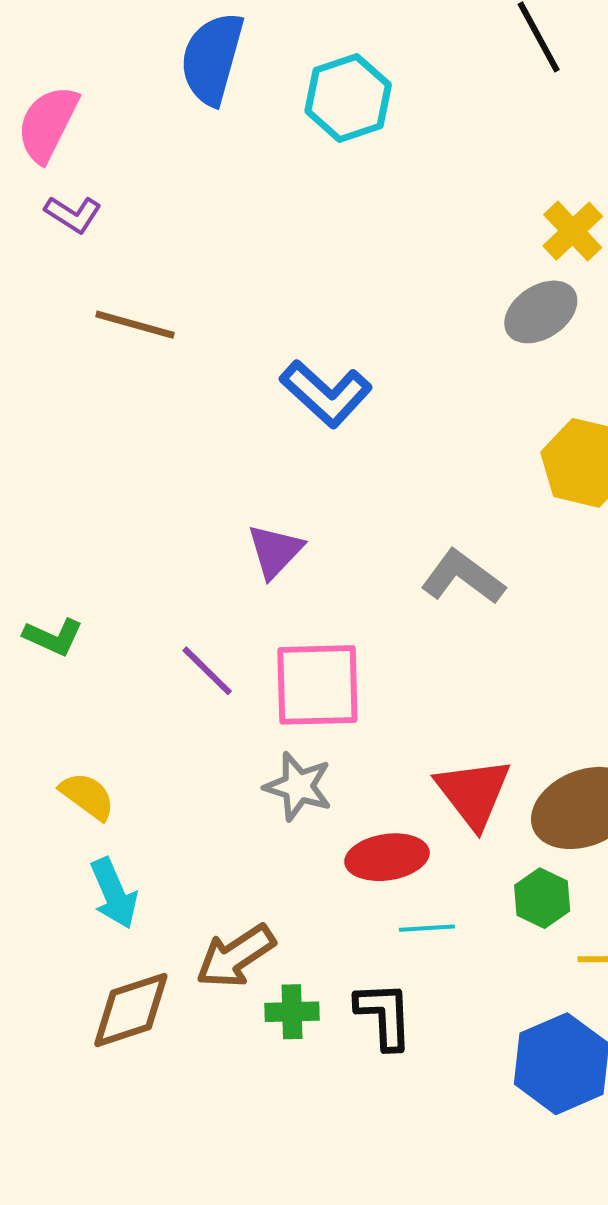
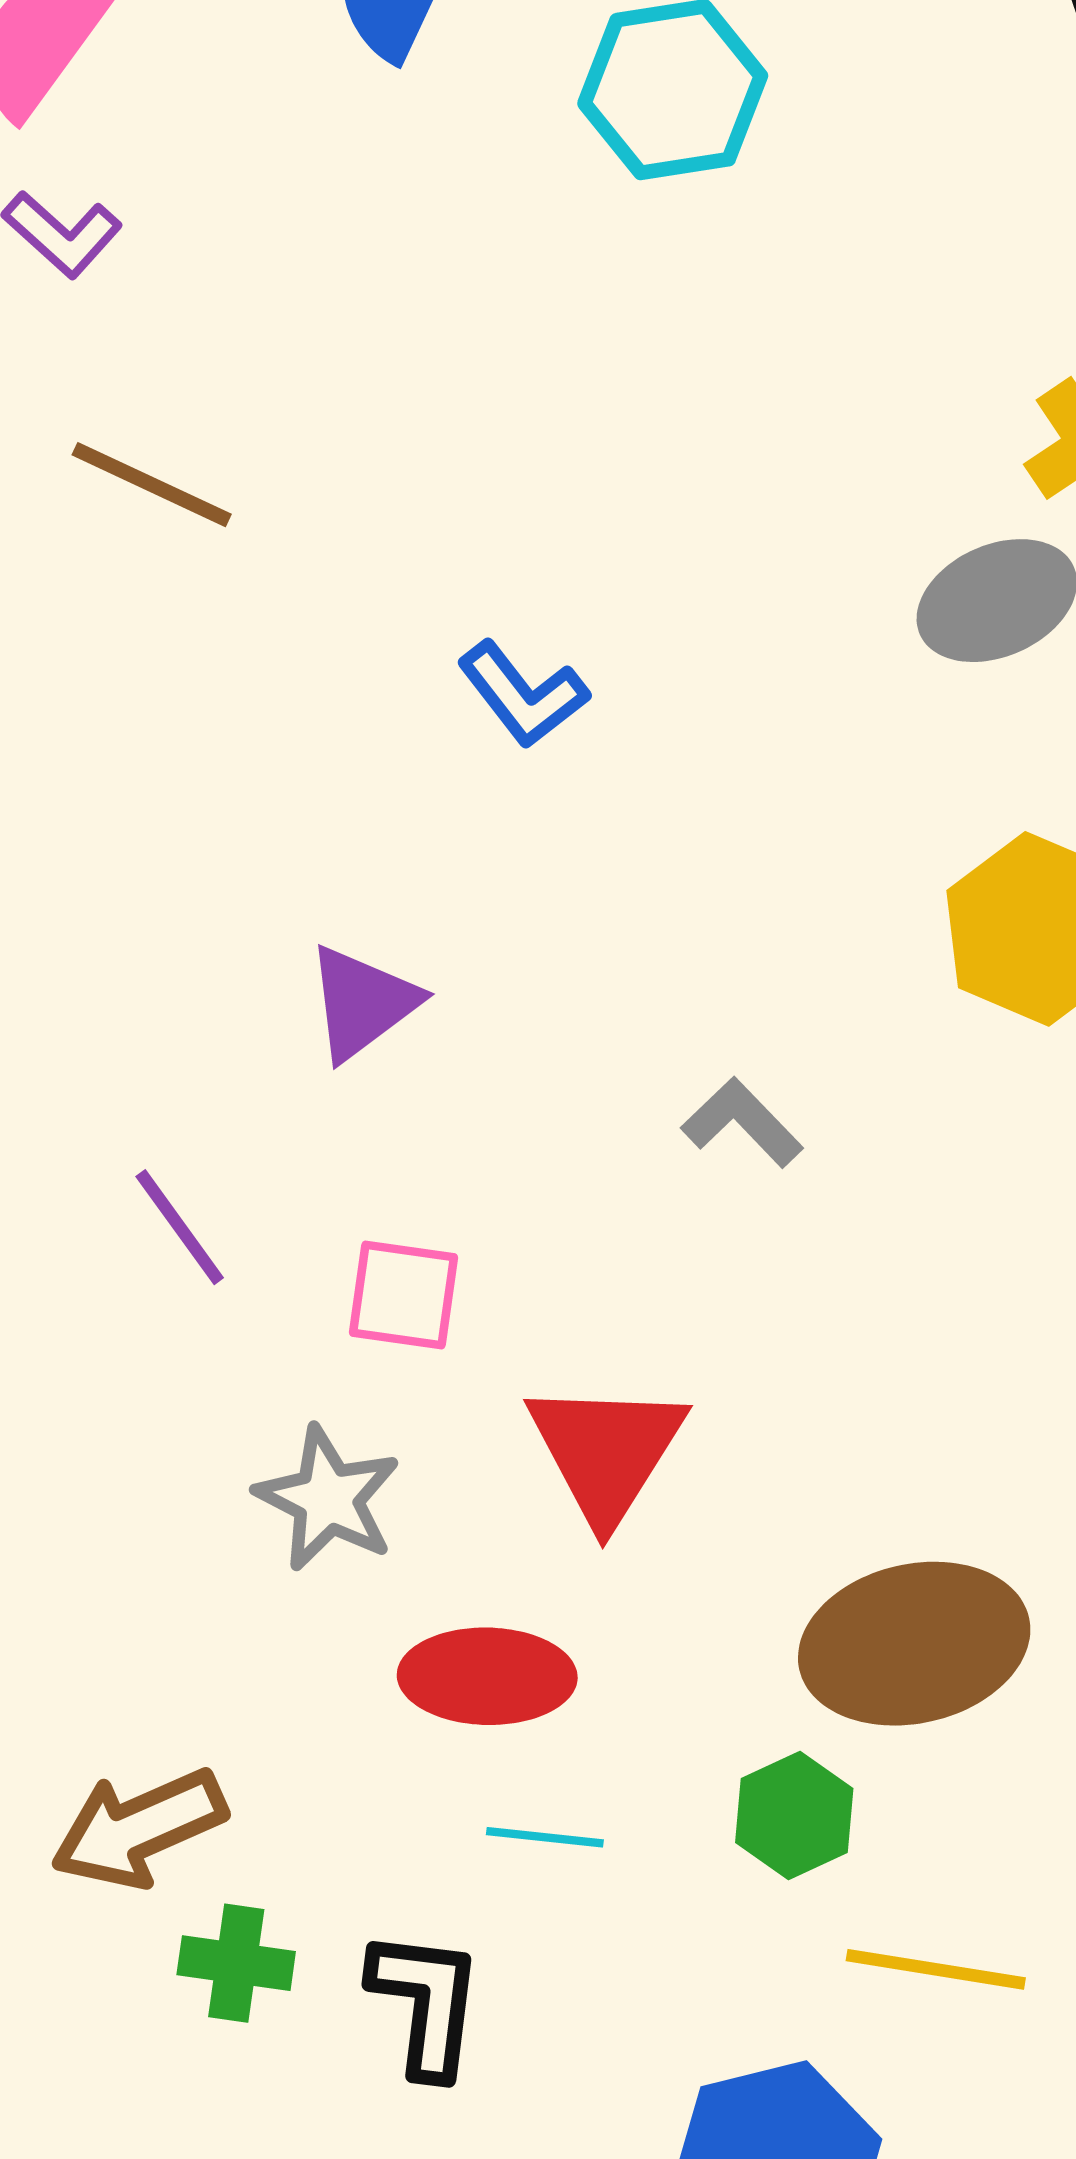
blue L-shape: (326, 394) -> (523, 694), size x0.7
gray L-shape: (463, 577) -> (742, 1123), size x0.7
pink square: (317, 685) -> (403, 1295), size x0.6
red triangle: (473, 793) -> (606, 1451), moved

